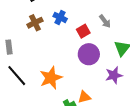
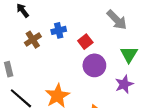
blue cross: (60, 17) -> (59, 30), turned -32
gray arrow: (105, 21) -> (117, 20), moved, size x1.5

